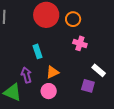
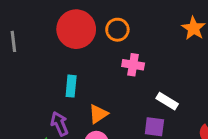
cyan rectangle: (37, 51) -> (71, 86), turned 32

